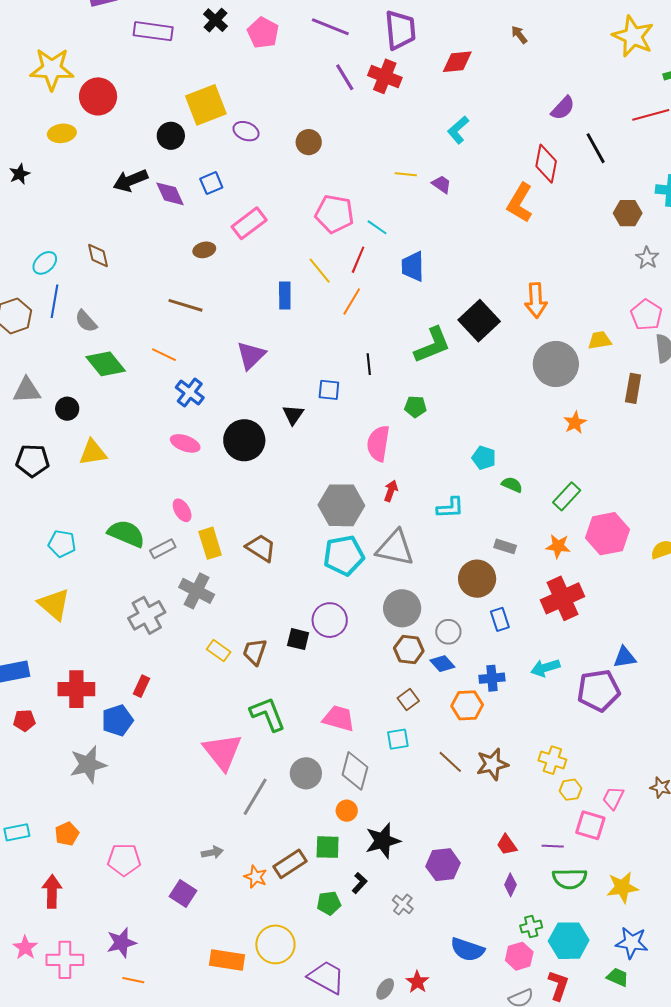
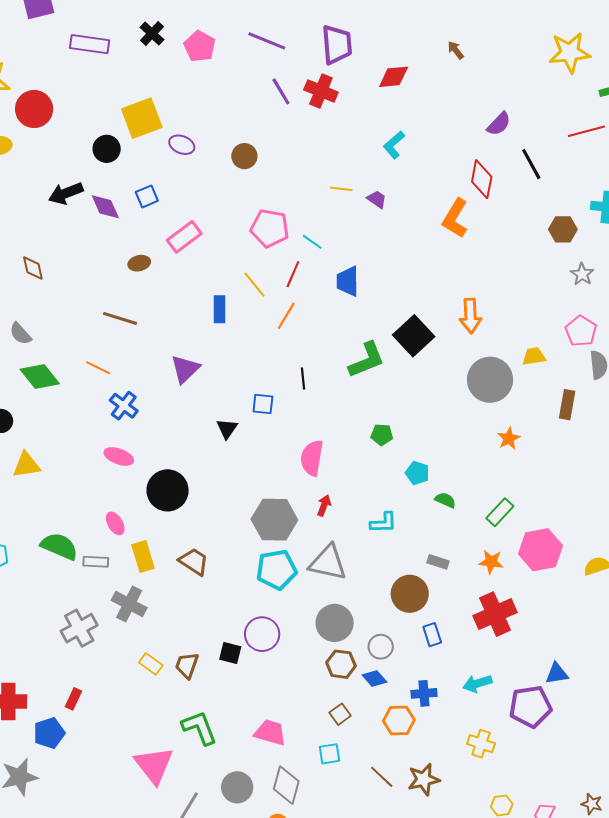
yellow star: (633, 36) -> (570, 53), turned -30
green pentagon: (415, 407) -> (382, 435), moved
black circle: (244, 440) -> (168, 490), moved
gray rectangle: (163, 549) -> (96, 562), turned 30
yellow cross: (552, 760) -> (481, 744), moved

